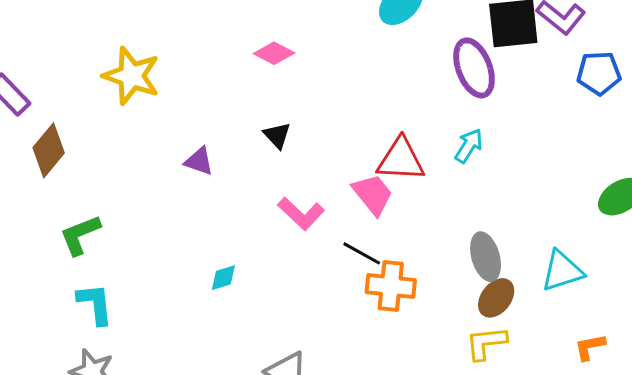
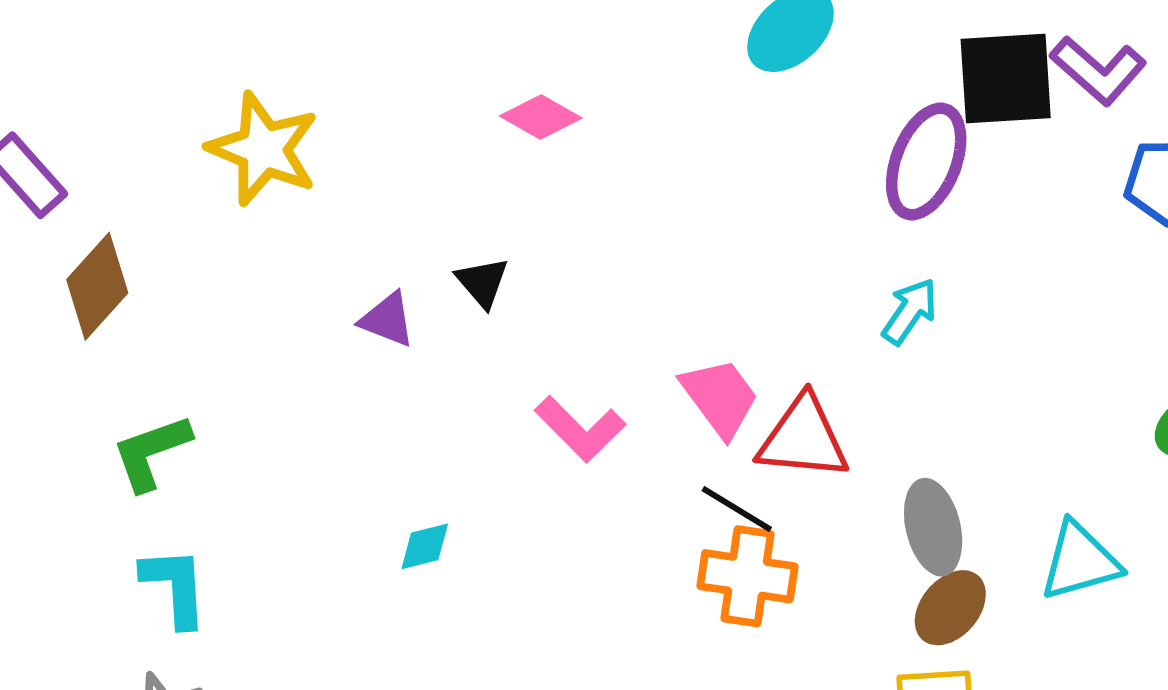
purple ellipse: (474, 68) -> (926, 161), turned 40
black triangle: (277, 135) -> (482, 282), moved
red triangle: (401, 160) -> (803, 438), moved
black line: (362, 253) -> (737, 509), moved

